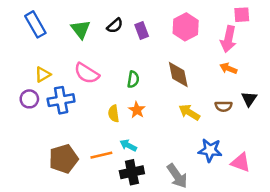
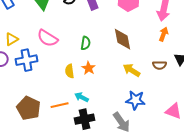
orange arrow: (228, 68) -> (164, 34), turned 88
blue star: (210, 150) -> (136, 100), moved
brown pentagon: (64, 159) -> (29, 108), turned -30

